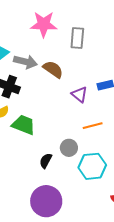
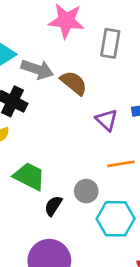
green trapezoid: (24, 125) -> (29, 176), moved

